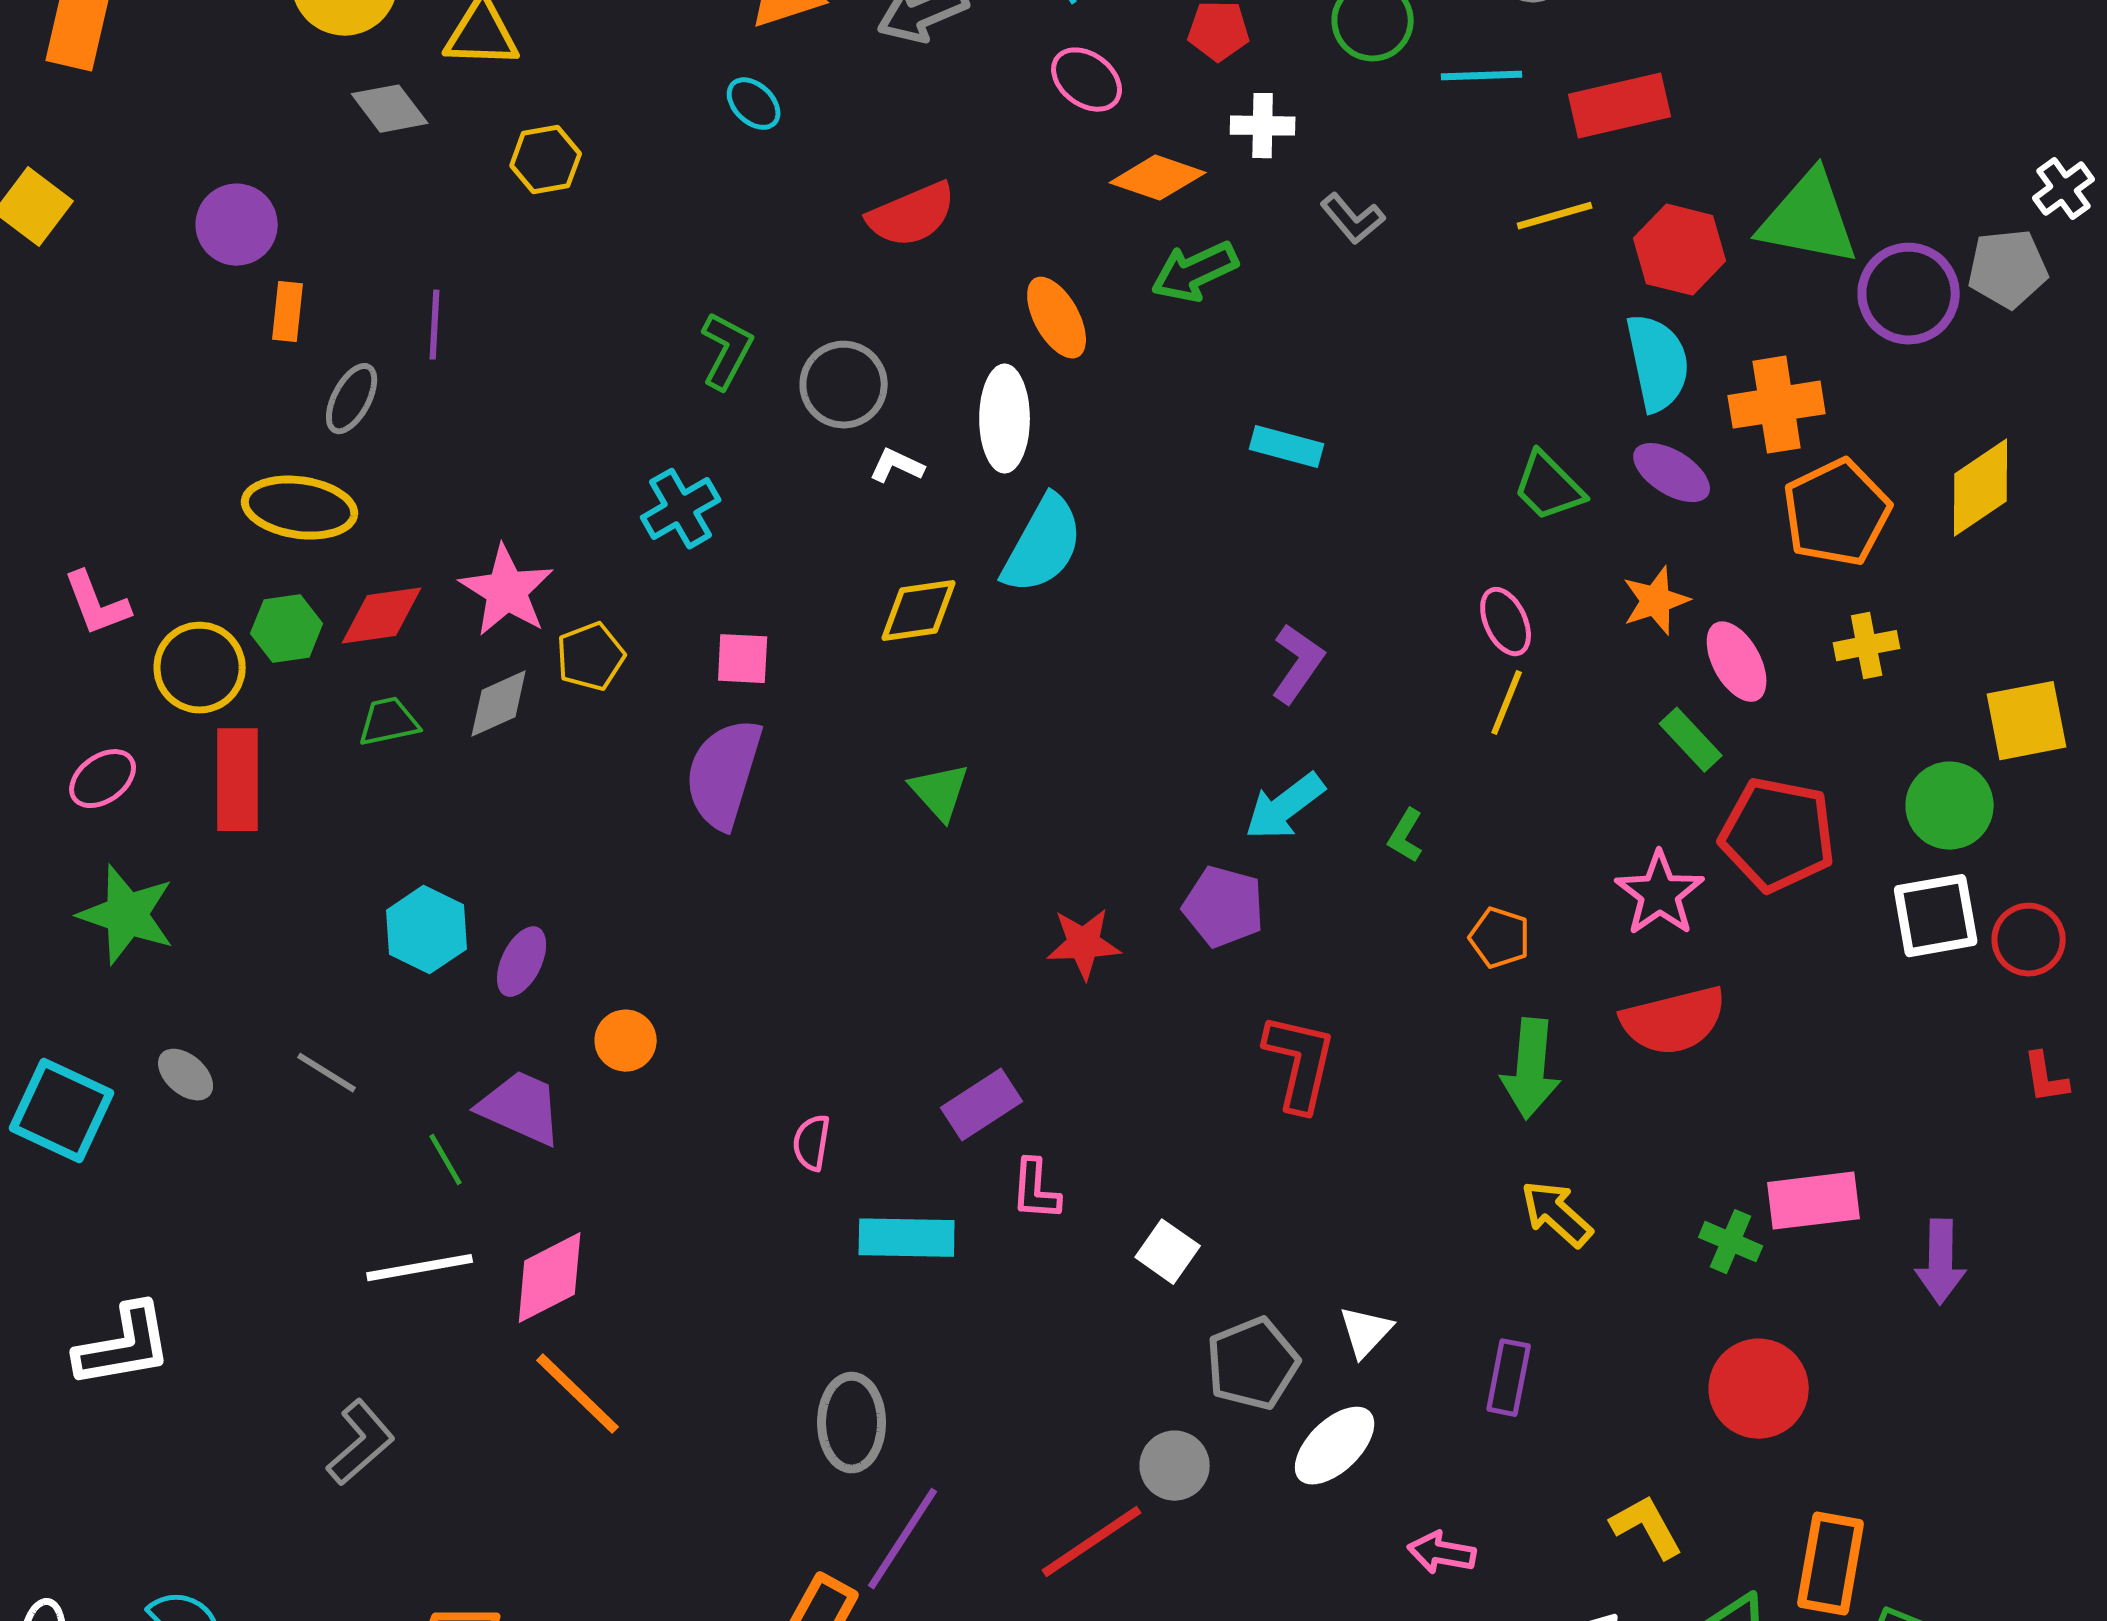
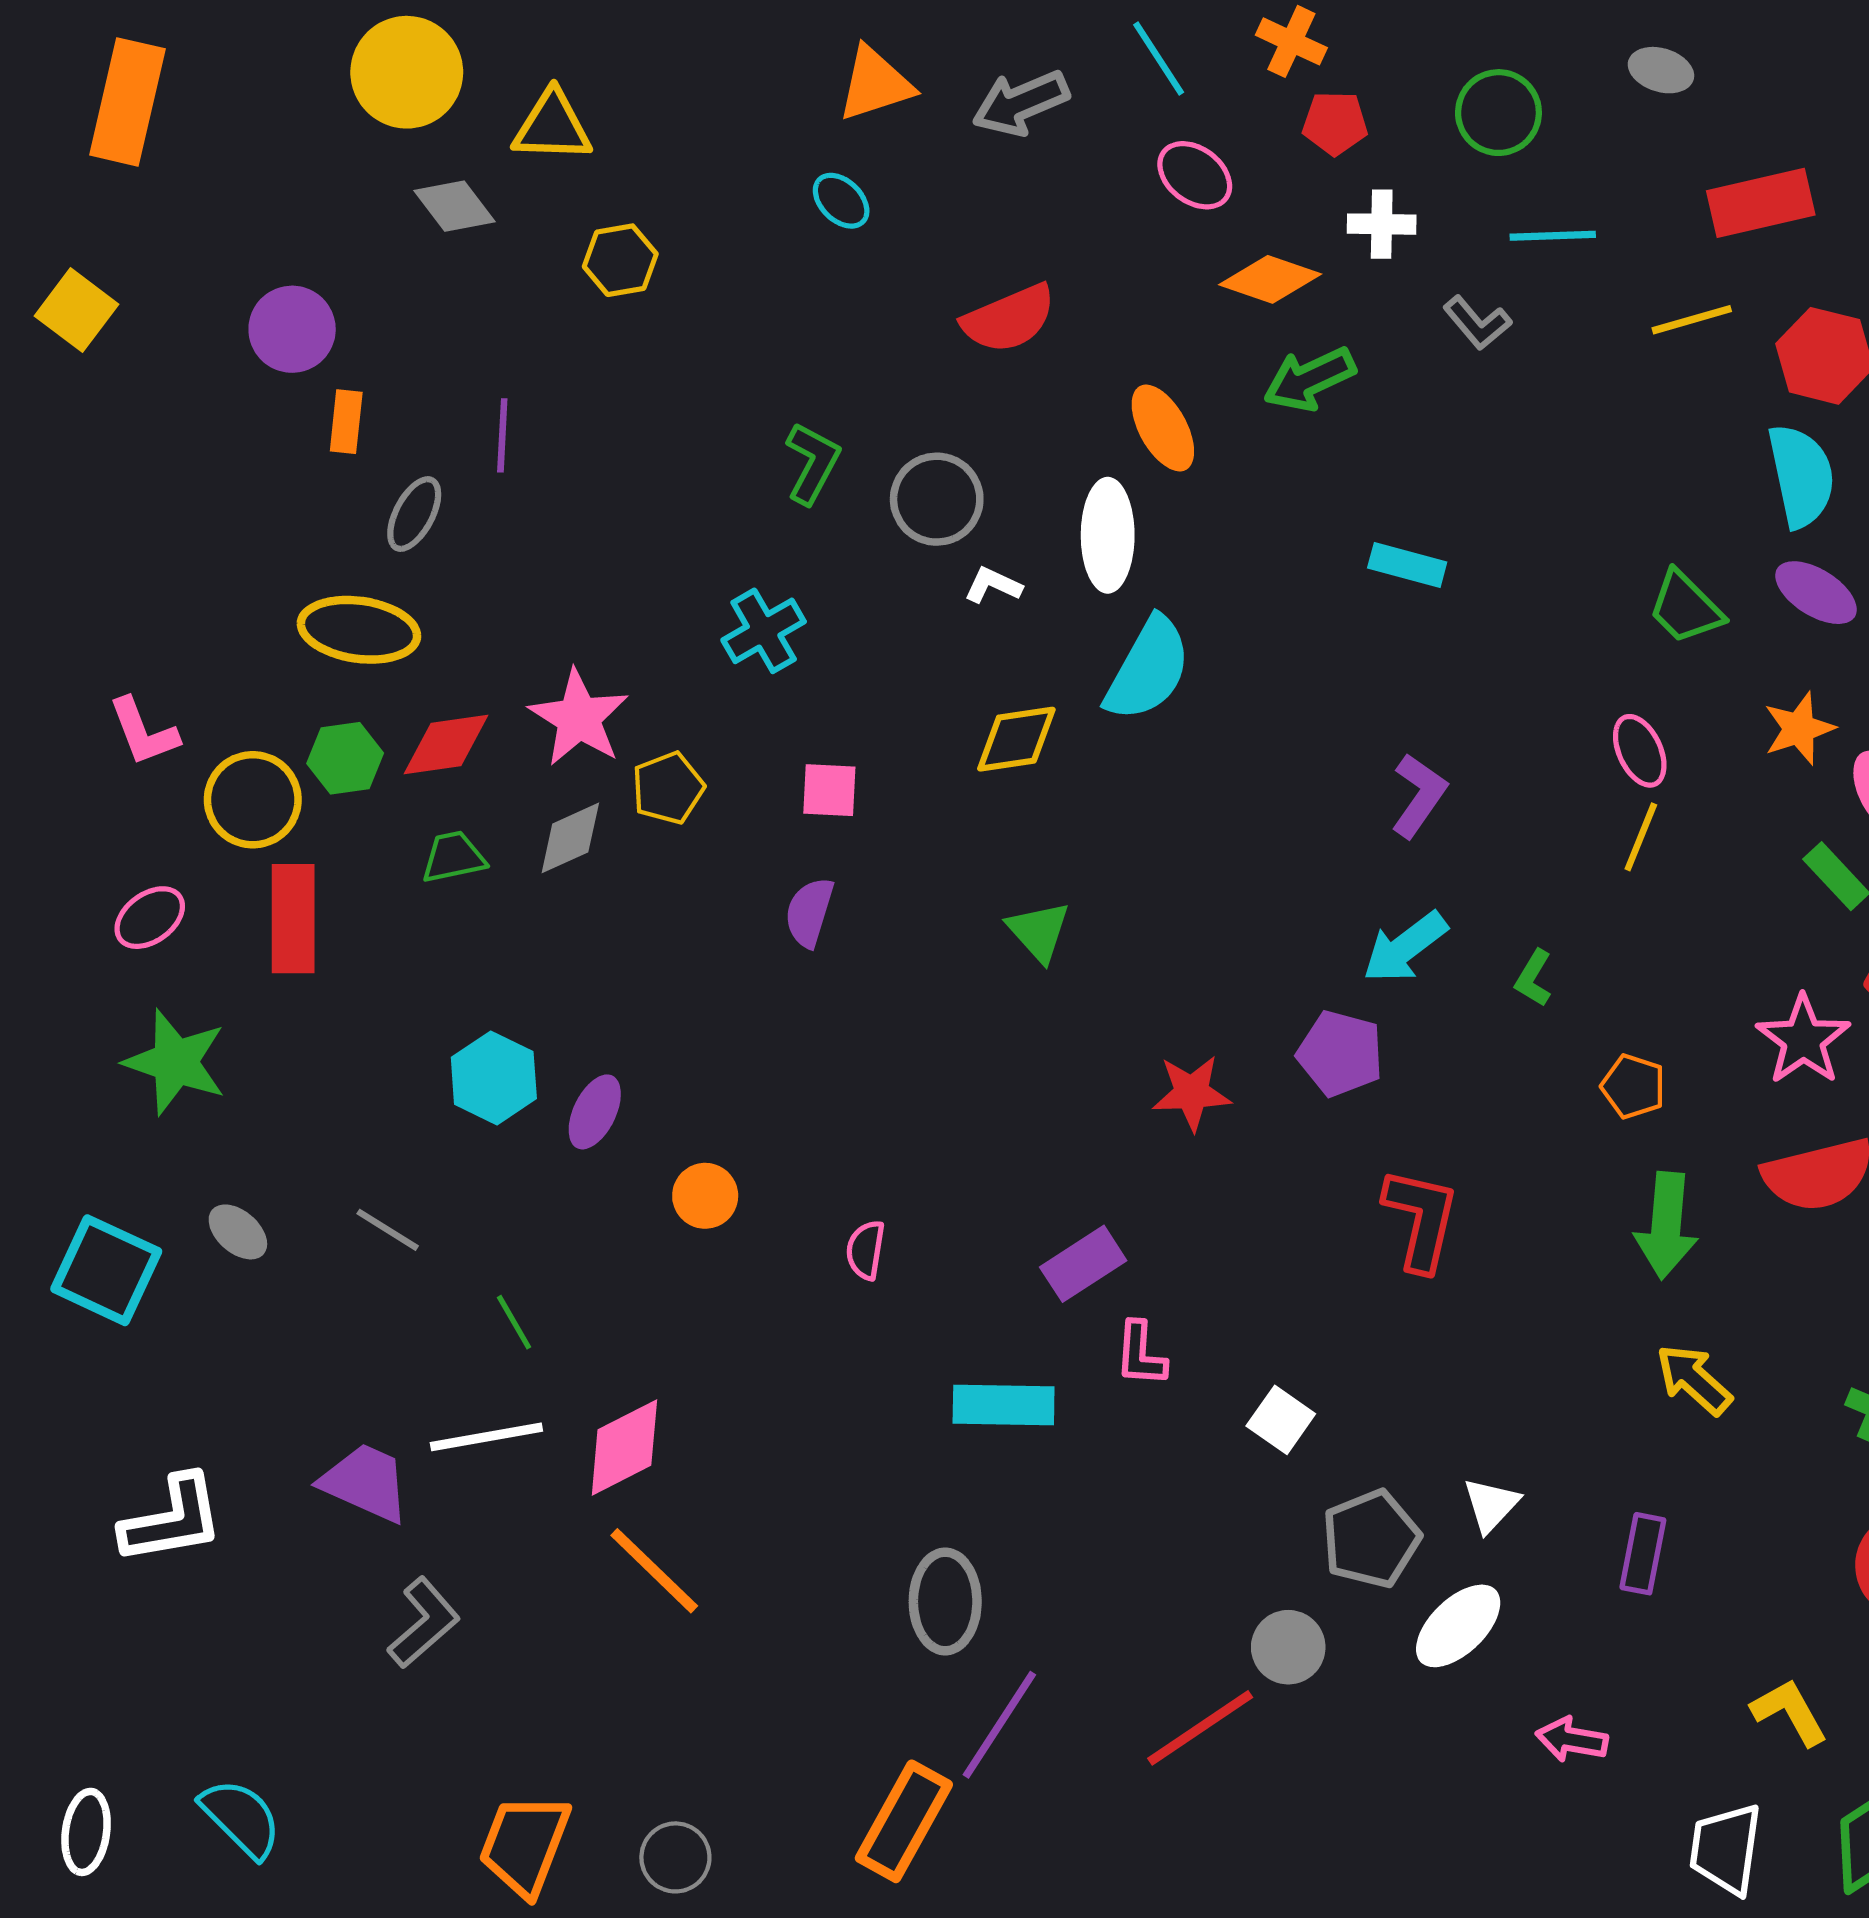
cyan line: (1482, 76) -> (1553, 236), moved
purple semicircle: (724, 774) -> (809, 912), size x0.6
purple trapezoid: (521, 1108) -> (365, 1483), moved
pink semicircle: (812, 1143) -> (866, 1250), moved

